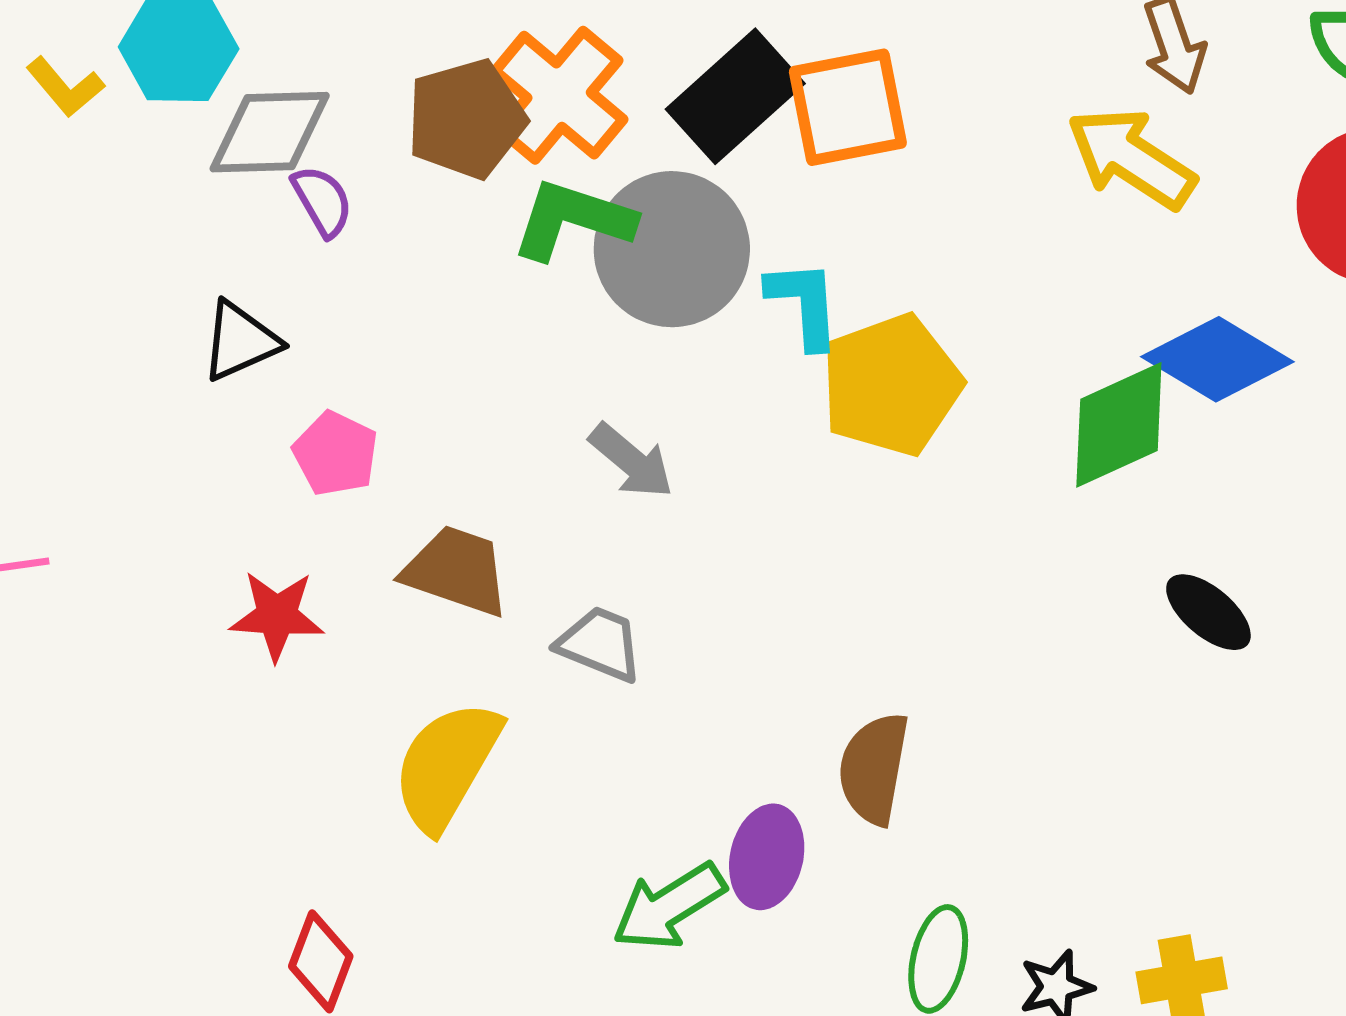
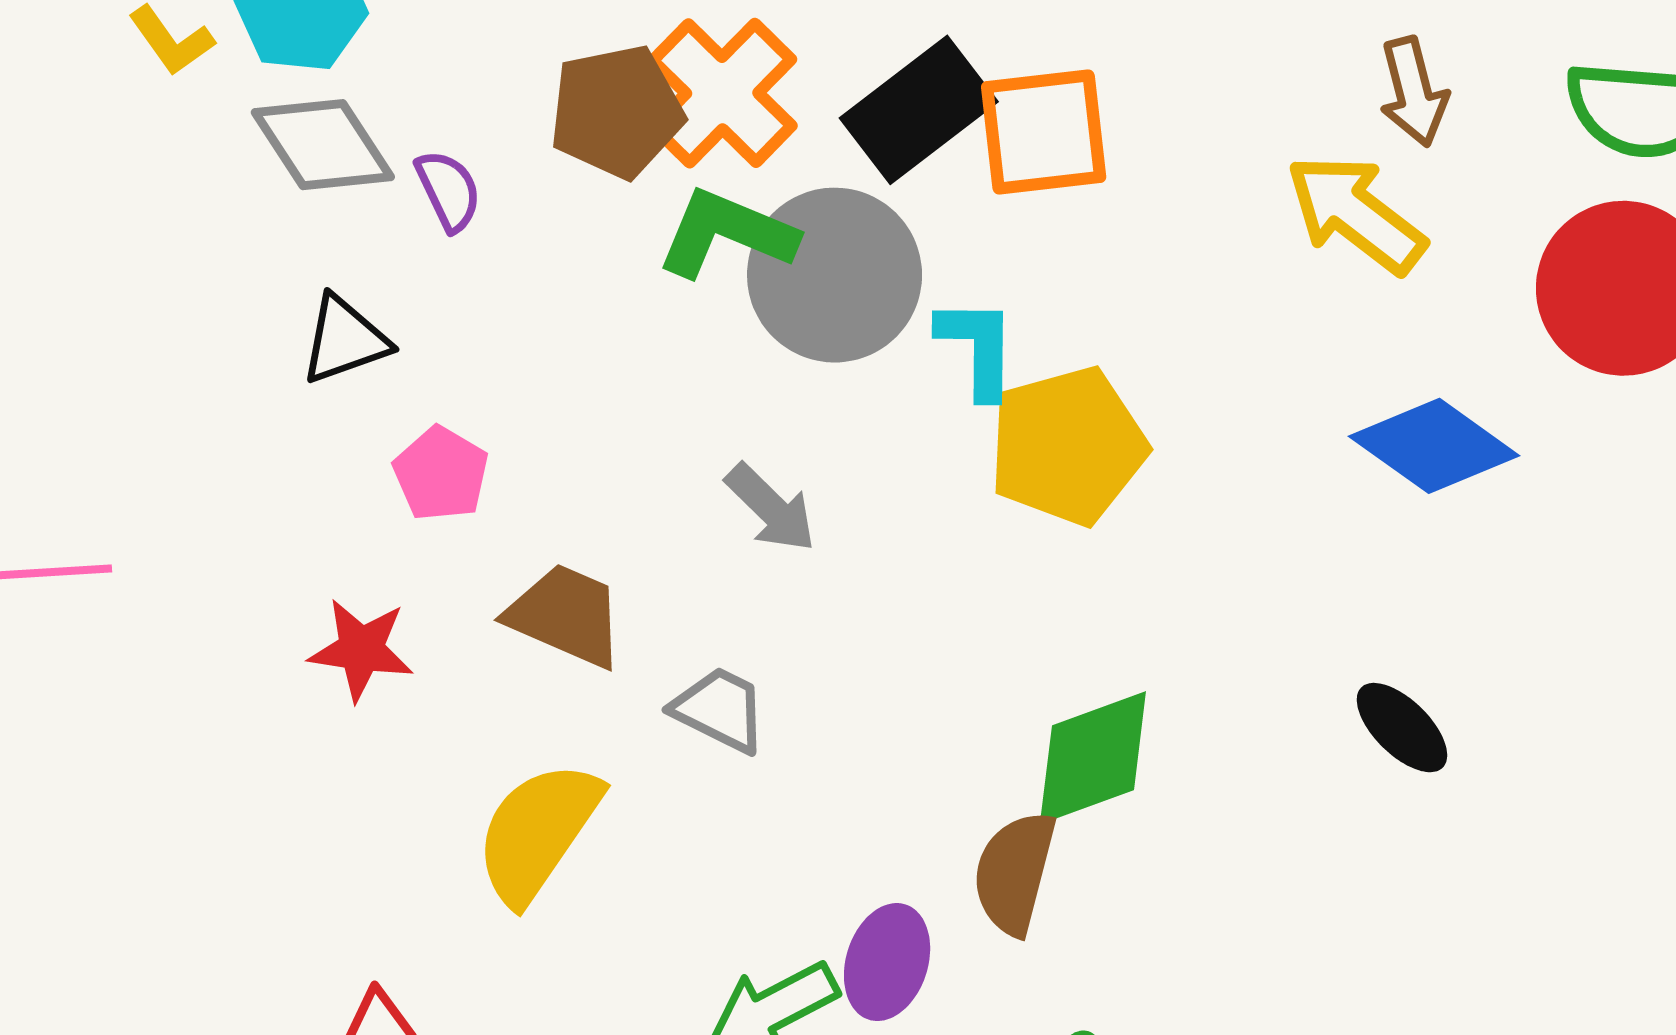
gray diamond: (270, 132) -> (323, 145), moved, turned 54
green diamond: (1119, 425) -> (1093, 758), moved

